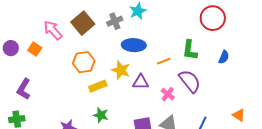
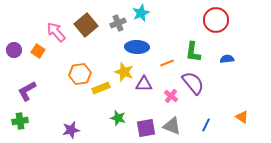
blue semicircle: (224, 57) -> (227, 59), turned -120
orange hexagon: (84, 62) -> (80, 74), moved
purple L-shape: (24, 89) -> (27, 91), turned 30
green star: (101, 115) -> (118, 118), moved

